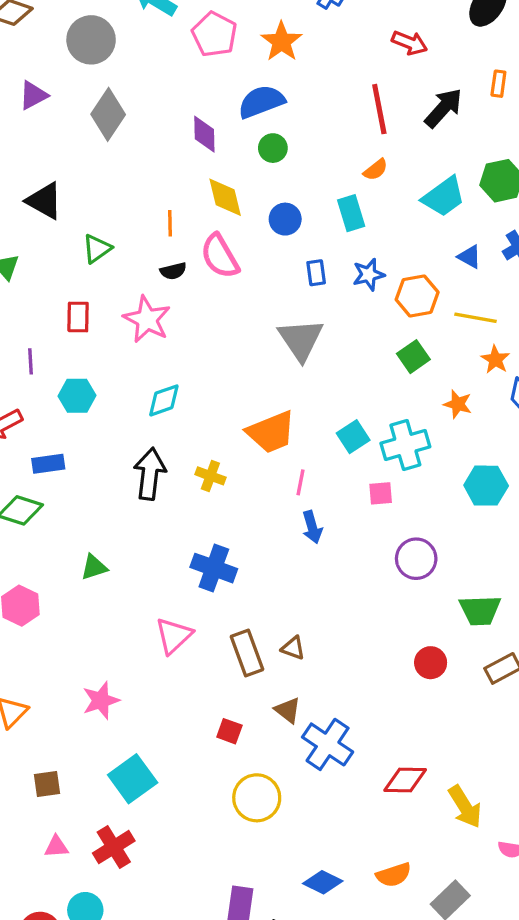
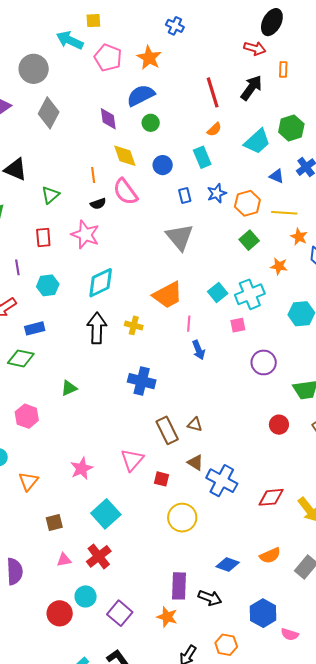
red arrow: (410, 43) -> (255, 48), moved
cyan diamond: (164, 400) -> (101, 283), size x1.4
pink triangle: (174, 636) -> (132, 460), moved

